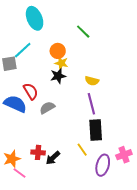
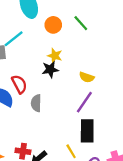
orange circle: (58, 51) -> (53, 25), moved
purple line: (91, 104) -> (84, 102), turned 45
gray semicircle: (47, 108) -> (36, 103), turned -63

